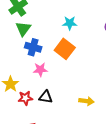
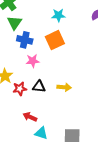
orange square: (65, 49) -> (55, 40), turned 30
yellow arrow: (86, 101) -> (64, 87), moved

